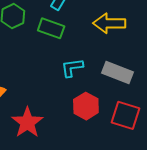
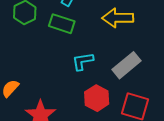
gray rectangle: (117, 72) -> (127, 65), turned -60

